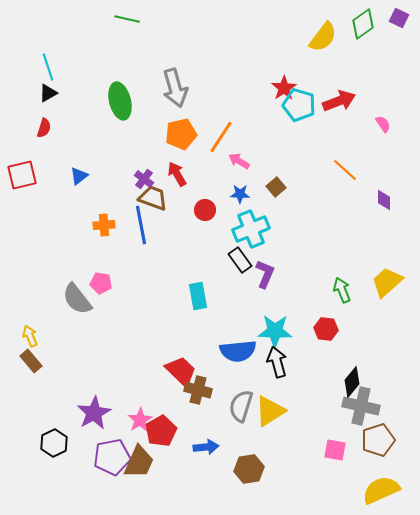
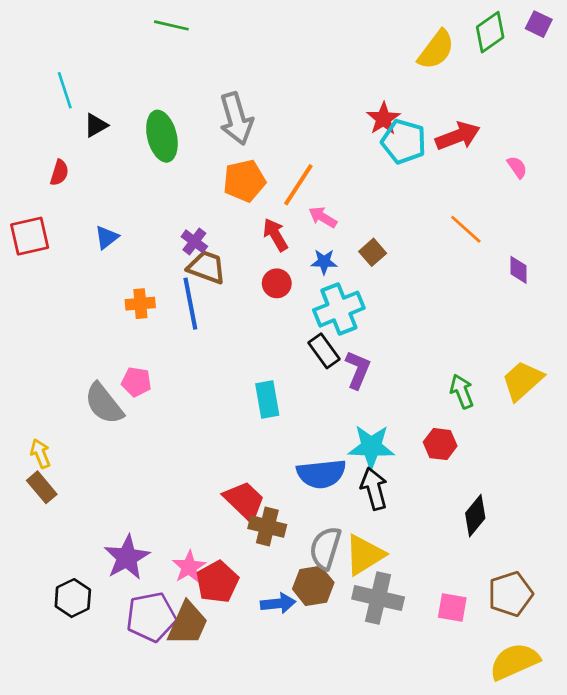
black triangle: (48, 93) -> (96, 125), moved
red arrow: (177, 174) -> (275, 235), moved
gray cross: (361, 406) -> (378, 598), moved
brown hexagon: (249, 469) -> (313, 586), moved

